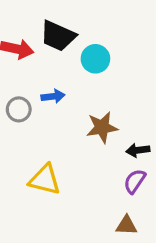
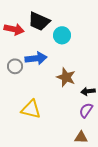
blue arrow: (53, 96) -> (36, 58), size x1.5
brown star: (102, 127) -> (66, 77), turned 30

